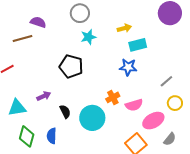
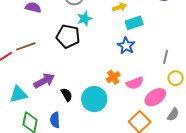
brown line: (22, 38) -> (26, 46), moved
black pentagon: (71, 66) -> (68, 36), moved
blue star: (128, 67) -> (126, 46), turned 30
gray line: (166, 81) -> (165, 57), turned -32
purple arrow: (44, 96) -> (44, 81), size x1.5

